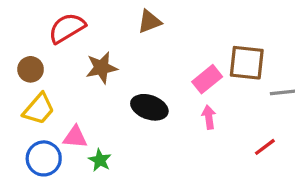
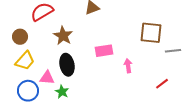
brown star: (102, 68) -> (63, 36), turned -30
pink rectangle: (207, 79) -> (104, 51), moved, turned 30
black ellipse: (149, 107) -> (67, 65), moved, turned 60

